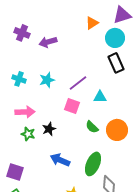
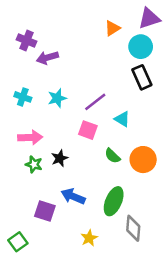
purple arrow: (48, 42) -> (47, 58), moved
cyan triangle: (100, 97) -> (122, 119), turned 32
purple square: (15, 172) -> (45, 211), moved

